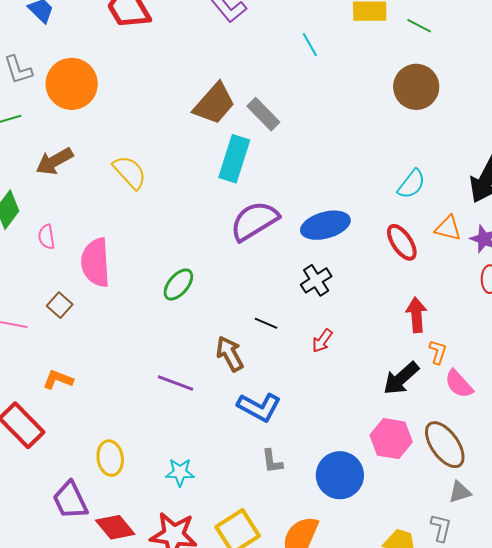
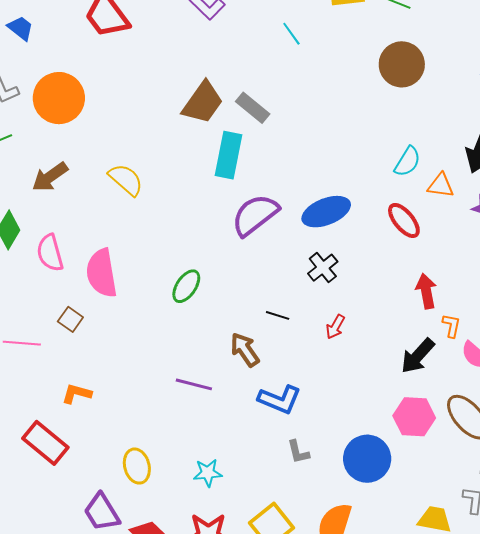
orange triangle: (448, 228) -> (441, 185), moved
pink semicircle: (46, 237) -> (50, 253), size x1.5

